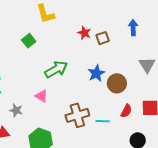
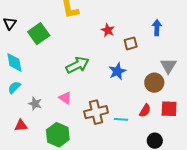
brown square: (103, 38) -> (131, 43), moved
green square: (29, 41) -> (39, 34), moved, size x1.5
brown circle: (117, 83) -> (154, 83), moved
pink triangle: (41, 96) -> (65, 98), moved

